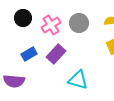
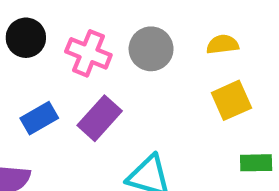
pink cross: (51, 25) -> (88, 53), turned -36

